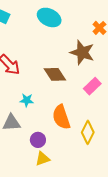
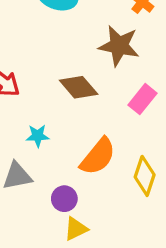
orange semicircle: (61, 117) -> (98, 156), turned -115

